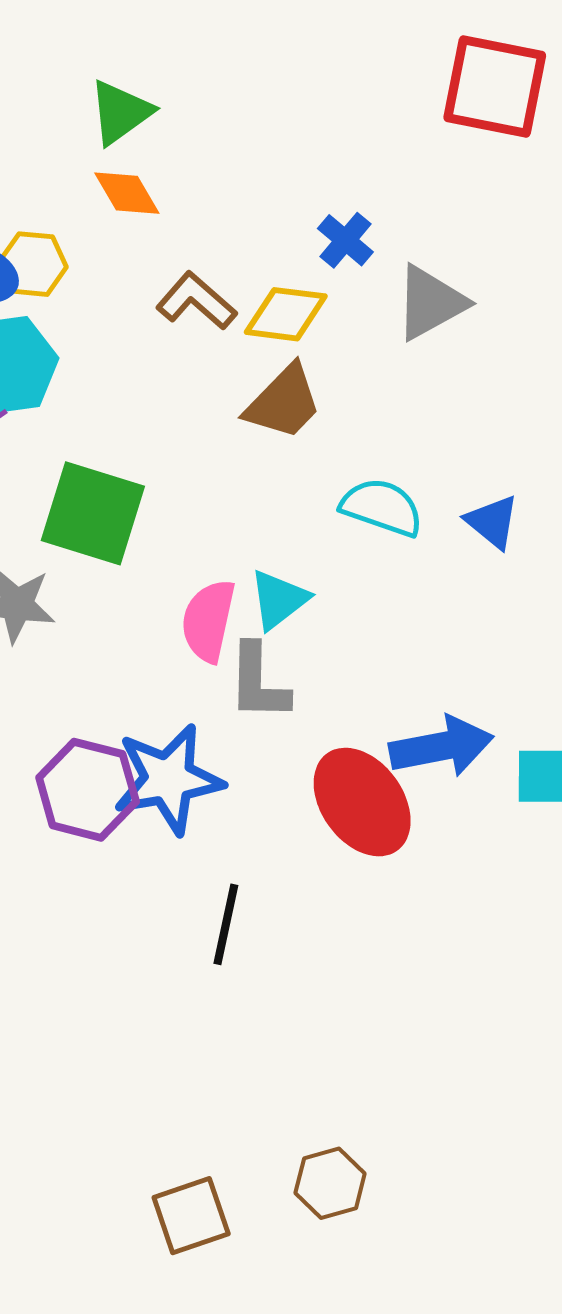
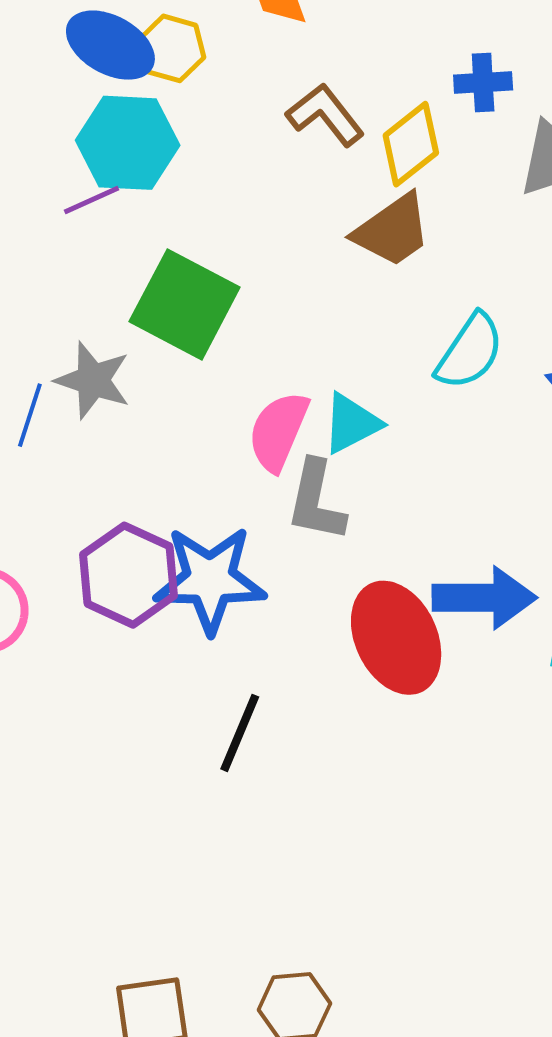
blue cross: (345, 240) -> (483, 82), turned 36
yellow diamond: (286, 314) -> (411, 144), turned -56
cyan semicircle: (382, 507) -> (470, 352), turned 94

